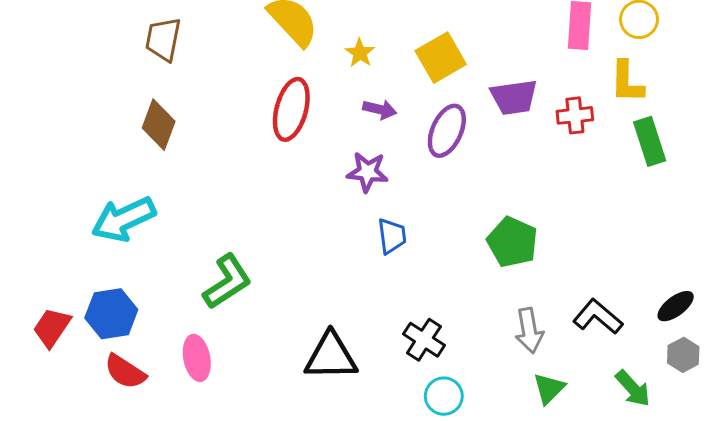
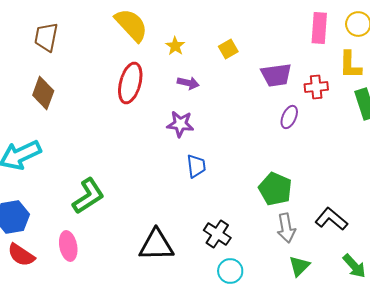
yellow square: (441, 58) -> (228, 49), size x0.6
purple ellipse: (447, 131) -> (289, 117), moved, size x0.7
green pentagon: (512, 242) -> (275, 189), moved

